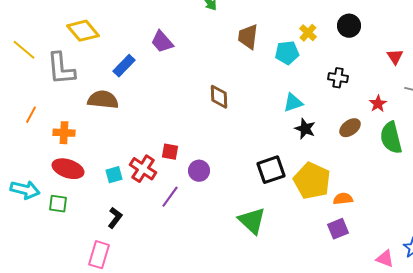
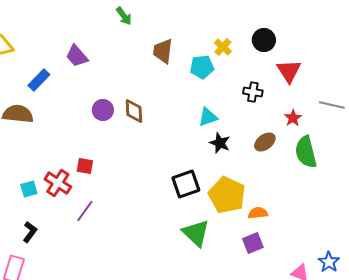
red triangle: (395, 57) -> (289, 71), moved, size x1.5
purple circle: (199, 171) -> (103, 110), moved
green triangle: (252, 221) -> (196, 233), moved

